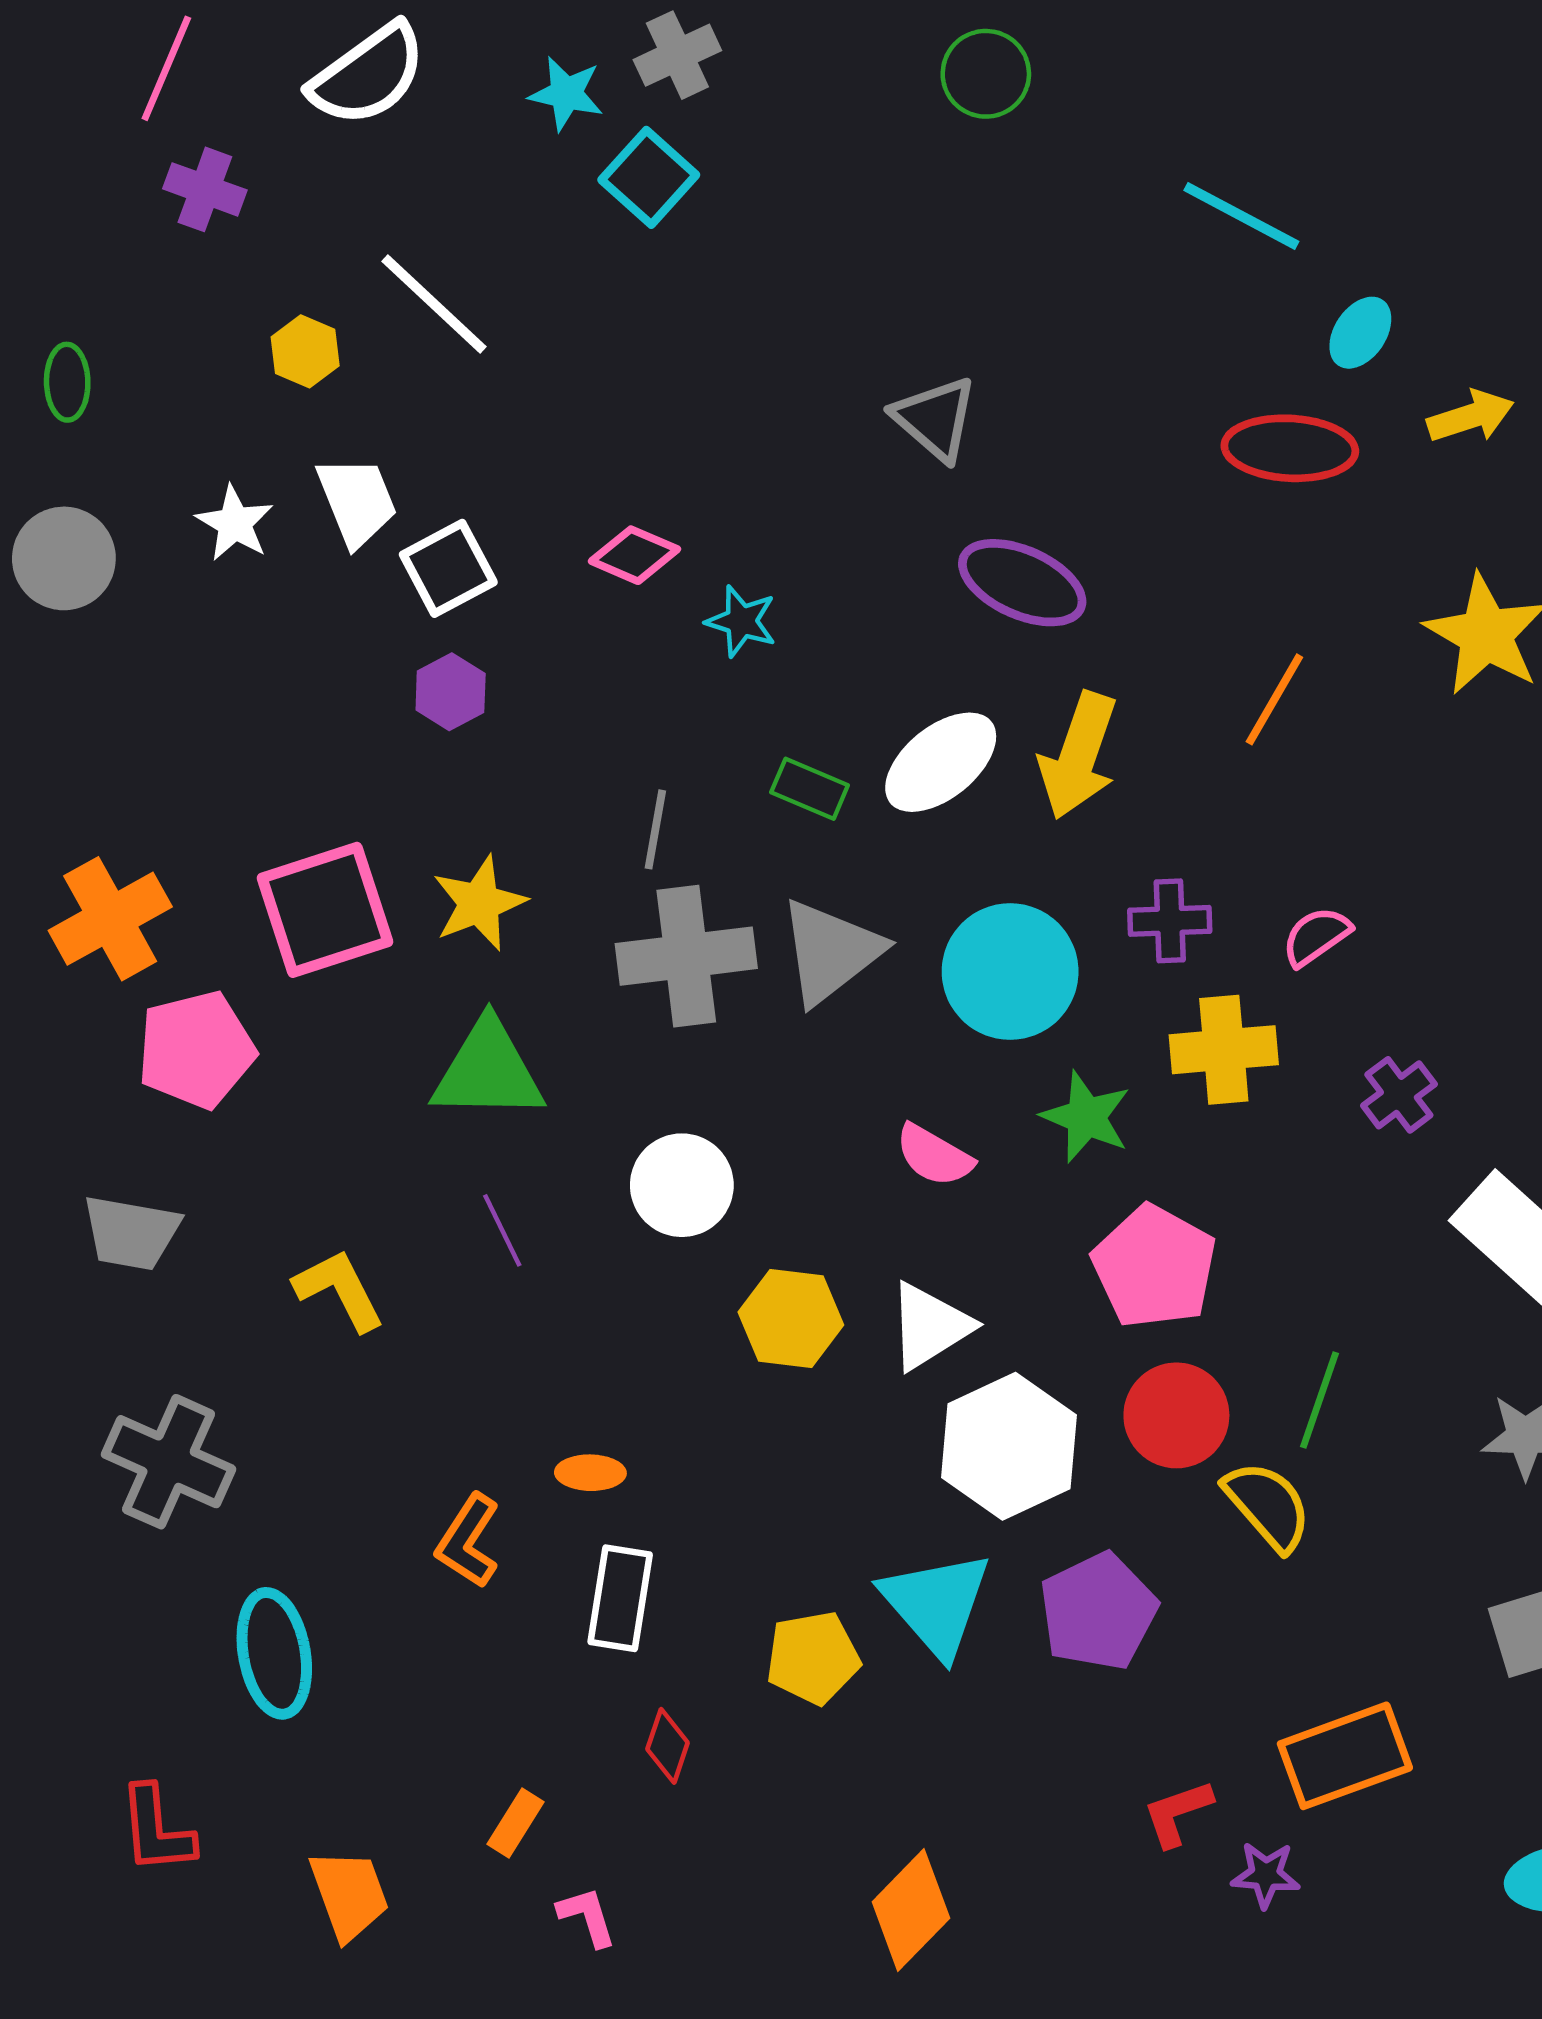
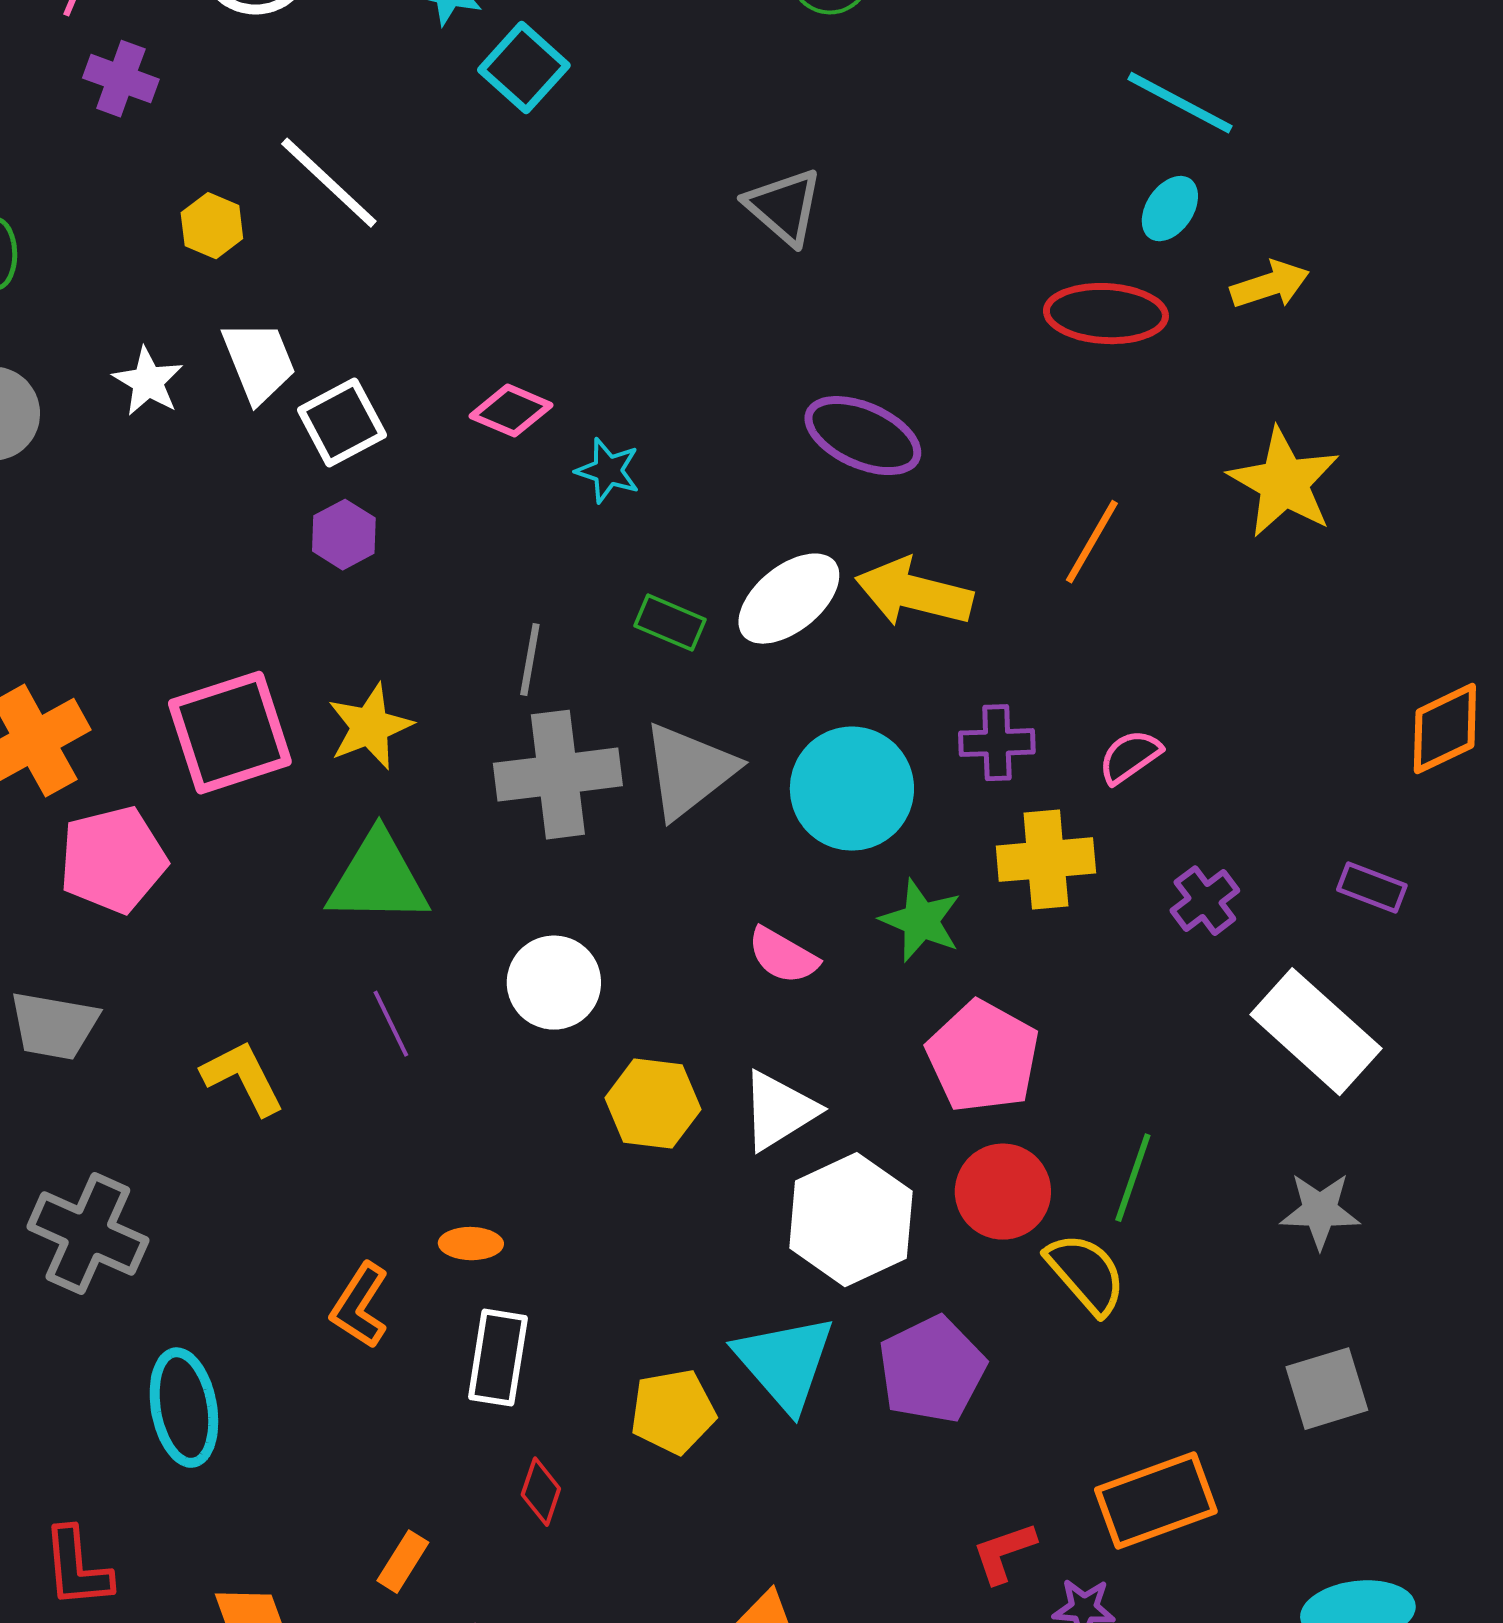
cyan line: (1241, 216) -> (1180, 103), moved
gray triangle: (935, 419) -> (784, 207), moved
yellow arrow: (1078, 756) -> (914, 593), turned 85

